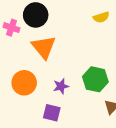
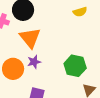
purple star: (61, 86) -> (34, 62), moved

